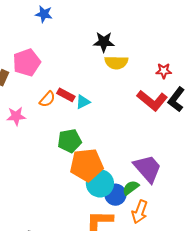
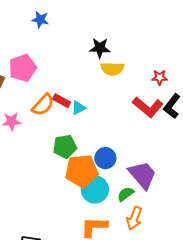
orange semicircle: (47, 99) -> (43, 105), size x1.4
blue circle: (115, 195) -> (105, 158), moved

